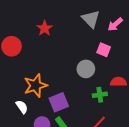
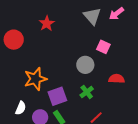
pink arrow: (115, 24) -> (116, 14), moved
green cross: (100, 95) -> (87, 92), moved, turned -32
white semicircle: (22, 107) -> (21, 108), moved, turned 56

